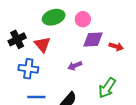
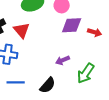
purple arrow: (75, 66) -> (63, 60), moved

